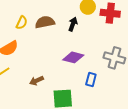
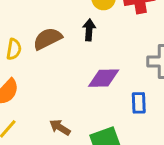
brown arrow: (37, 81) -> (60, 127), turned 72

